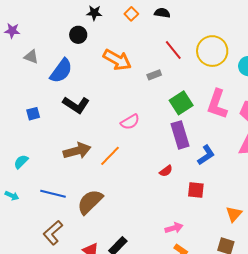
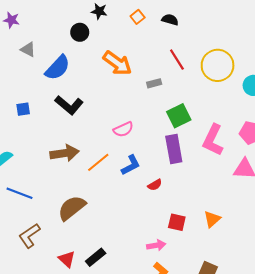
pink L-shape: (217, 104) -> (213, 140), moved
blue L-shape: (206, 155) -> (131, 165), moved
red square: (196, 190) -> (177, 222), moved
blue line: (53, 194) -> (20, 193), moved
orange triangle: (234, 214) -> (212, 219), moved

